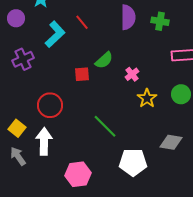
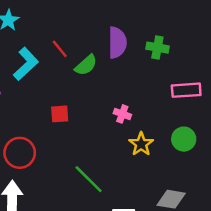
green semicircle: (104, 60) -> (86, 65), moved
pink cross: (132, 74) -> (122, 114), turned -32

